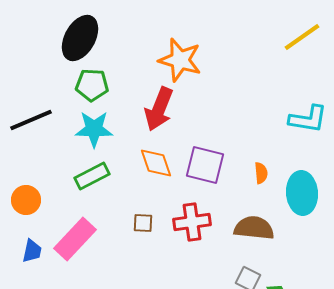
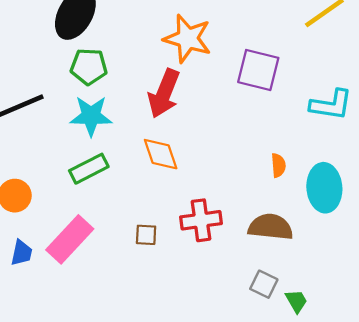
purple square: (205, 165) -> (258, 70), moved
brown square: (143, 223) -> (146, 235), moved

